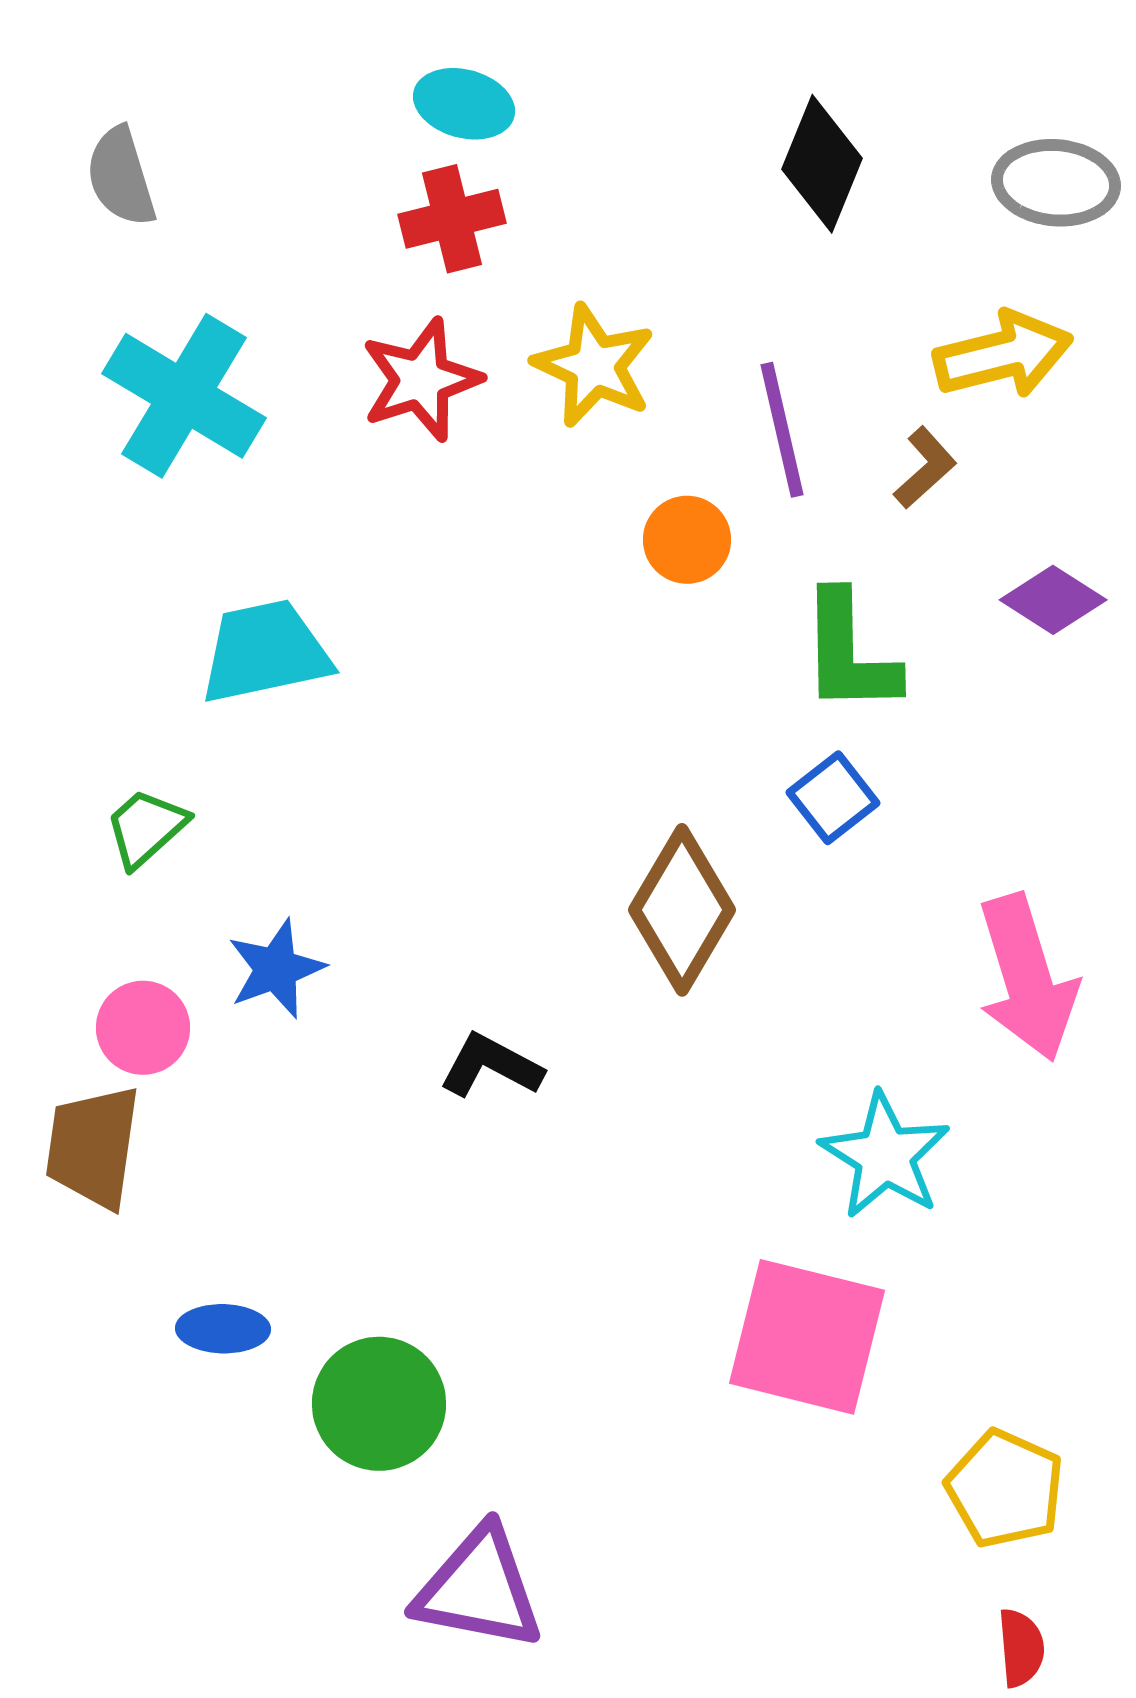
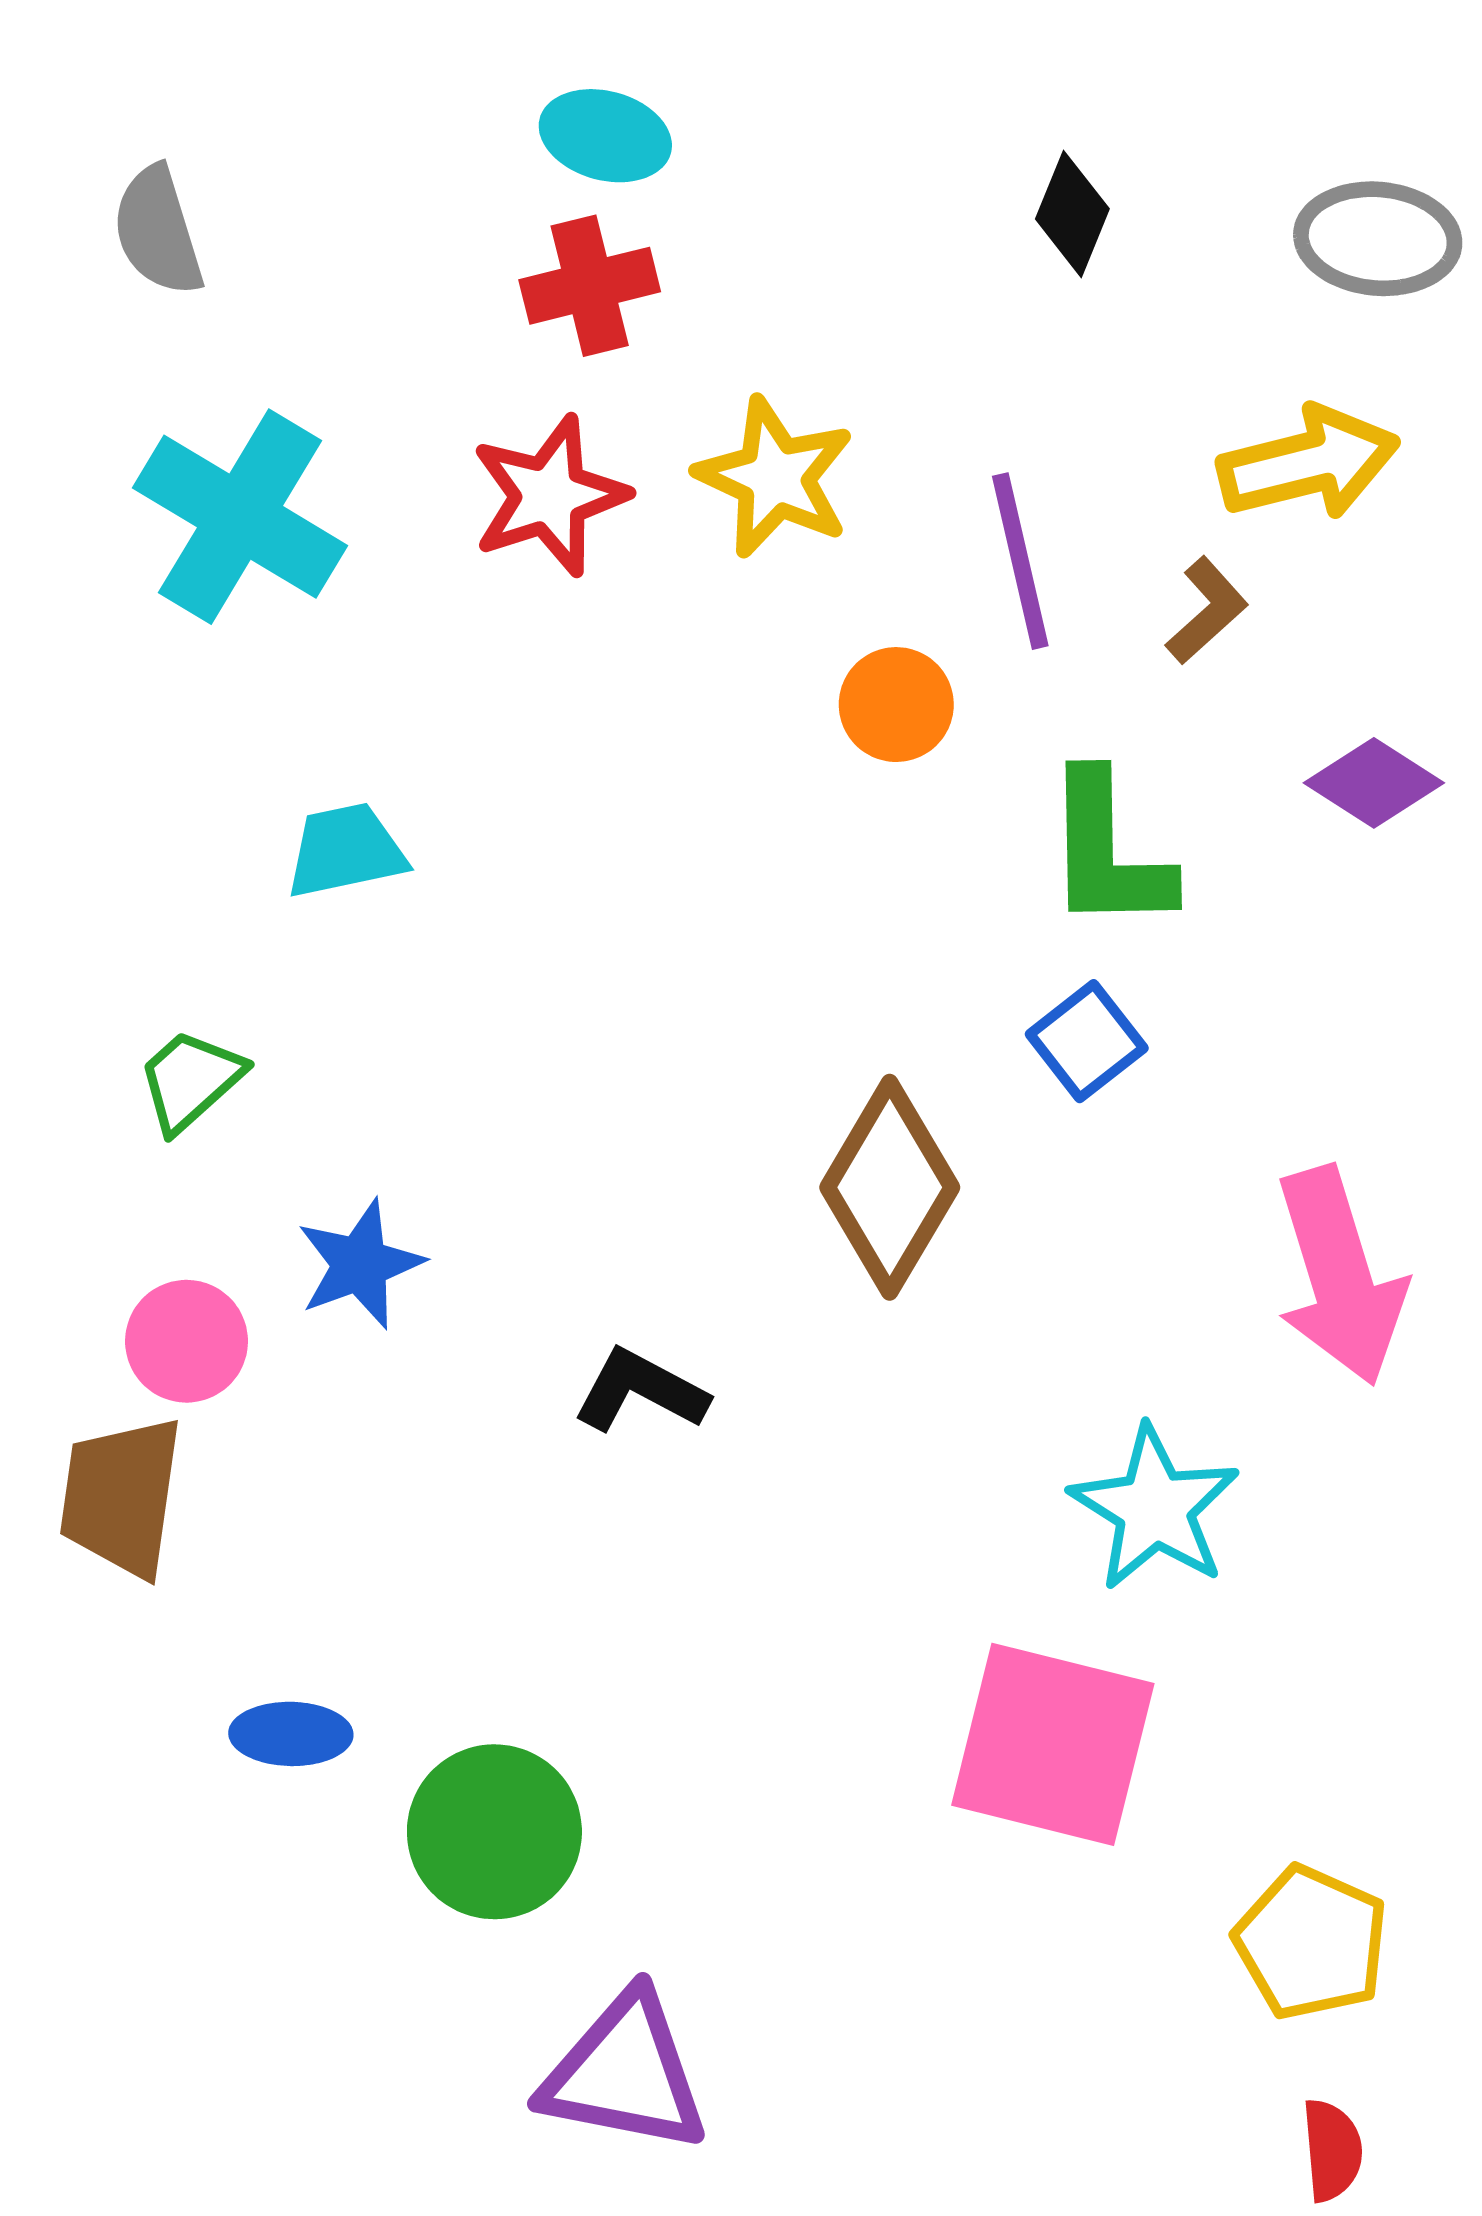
black diamond: (822, 164) -> (1072, 214), size x0.7
cyan trapezoid: (265, 652) -> (346, 851), size x0.7

